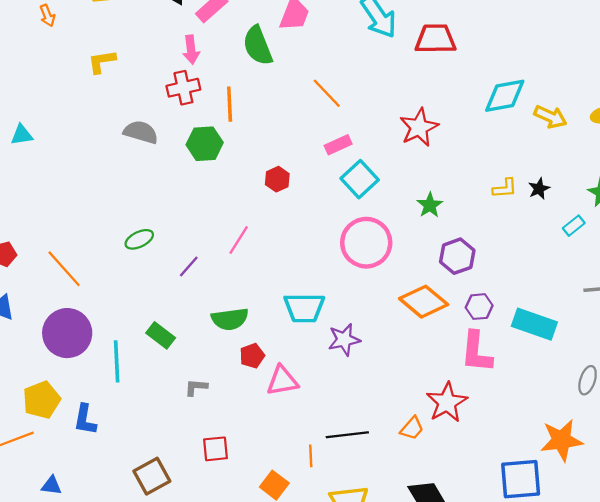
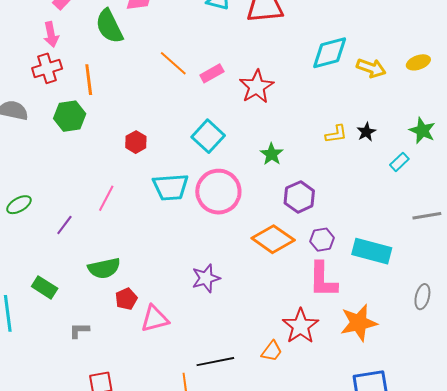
pink rectangle: (338, 145) -> (212, 73), moved
cyan trapezoid: (304, 308) -> (171, 187), moved
orange star: (561, 440) -> (359, 323), moved

